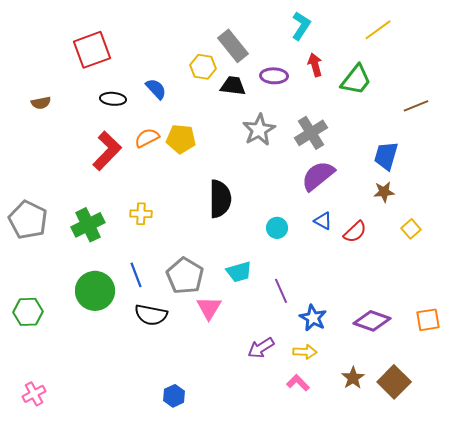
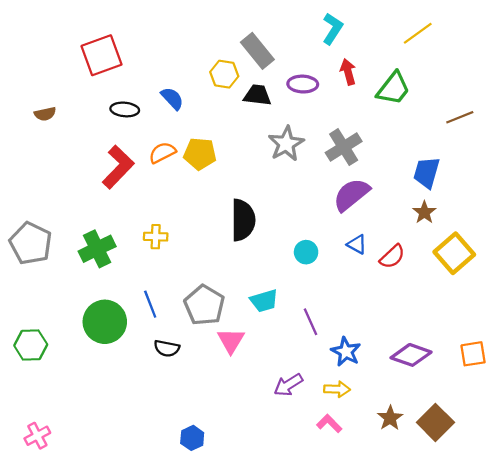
brown star: (384, 192) -> (424, 212), turned -30
yellow square: (411, 229) -> (454, 253), size x1.8
black semicircle: (151, 315) -> (167, 348), size x0.7

